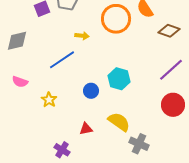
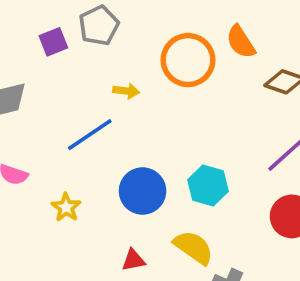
cyan hexagon: (119, 79) -> (208, 186), moved
blue circle: (91, 91) -> (143, 191), size x1.6

